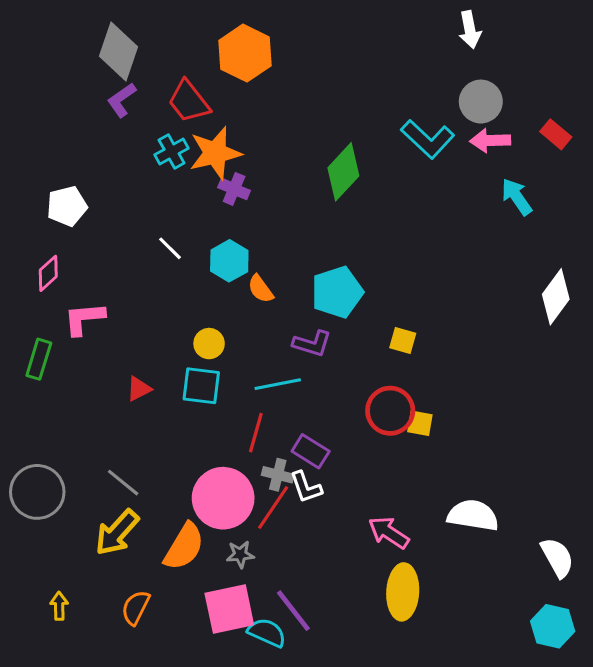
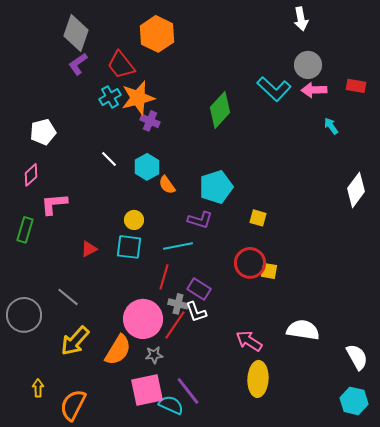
red rectangle: (556, 134) -> (356, 86), turned -30
cyan arrow: (517, 197) -> (331, 126), size x0.7
gray line: (123, 483) -> (68, 297), moved
orange semicircle: (136, 608) -> (73, 405), moved, size x1.4

